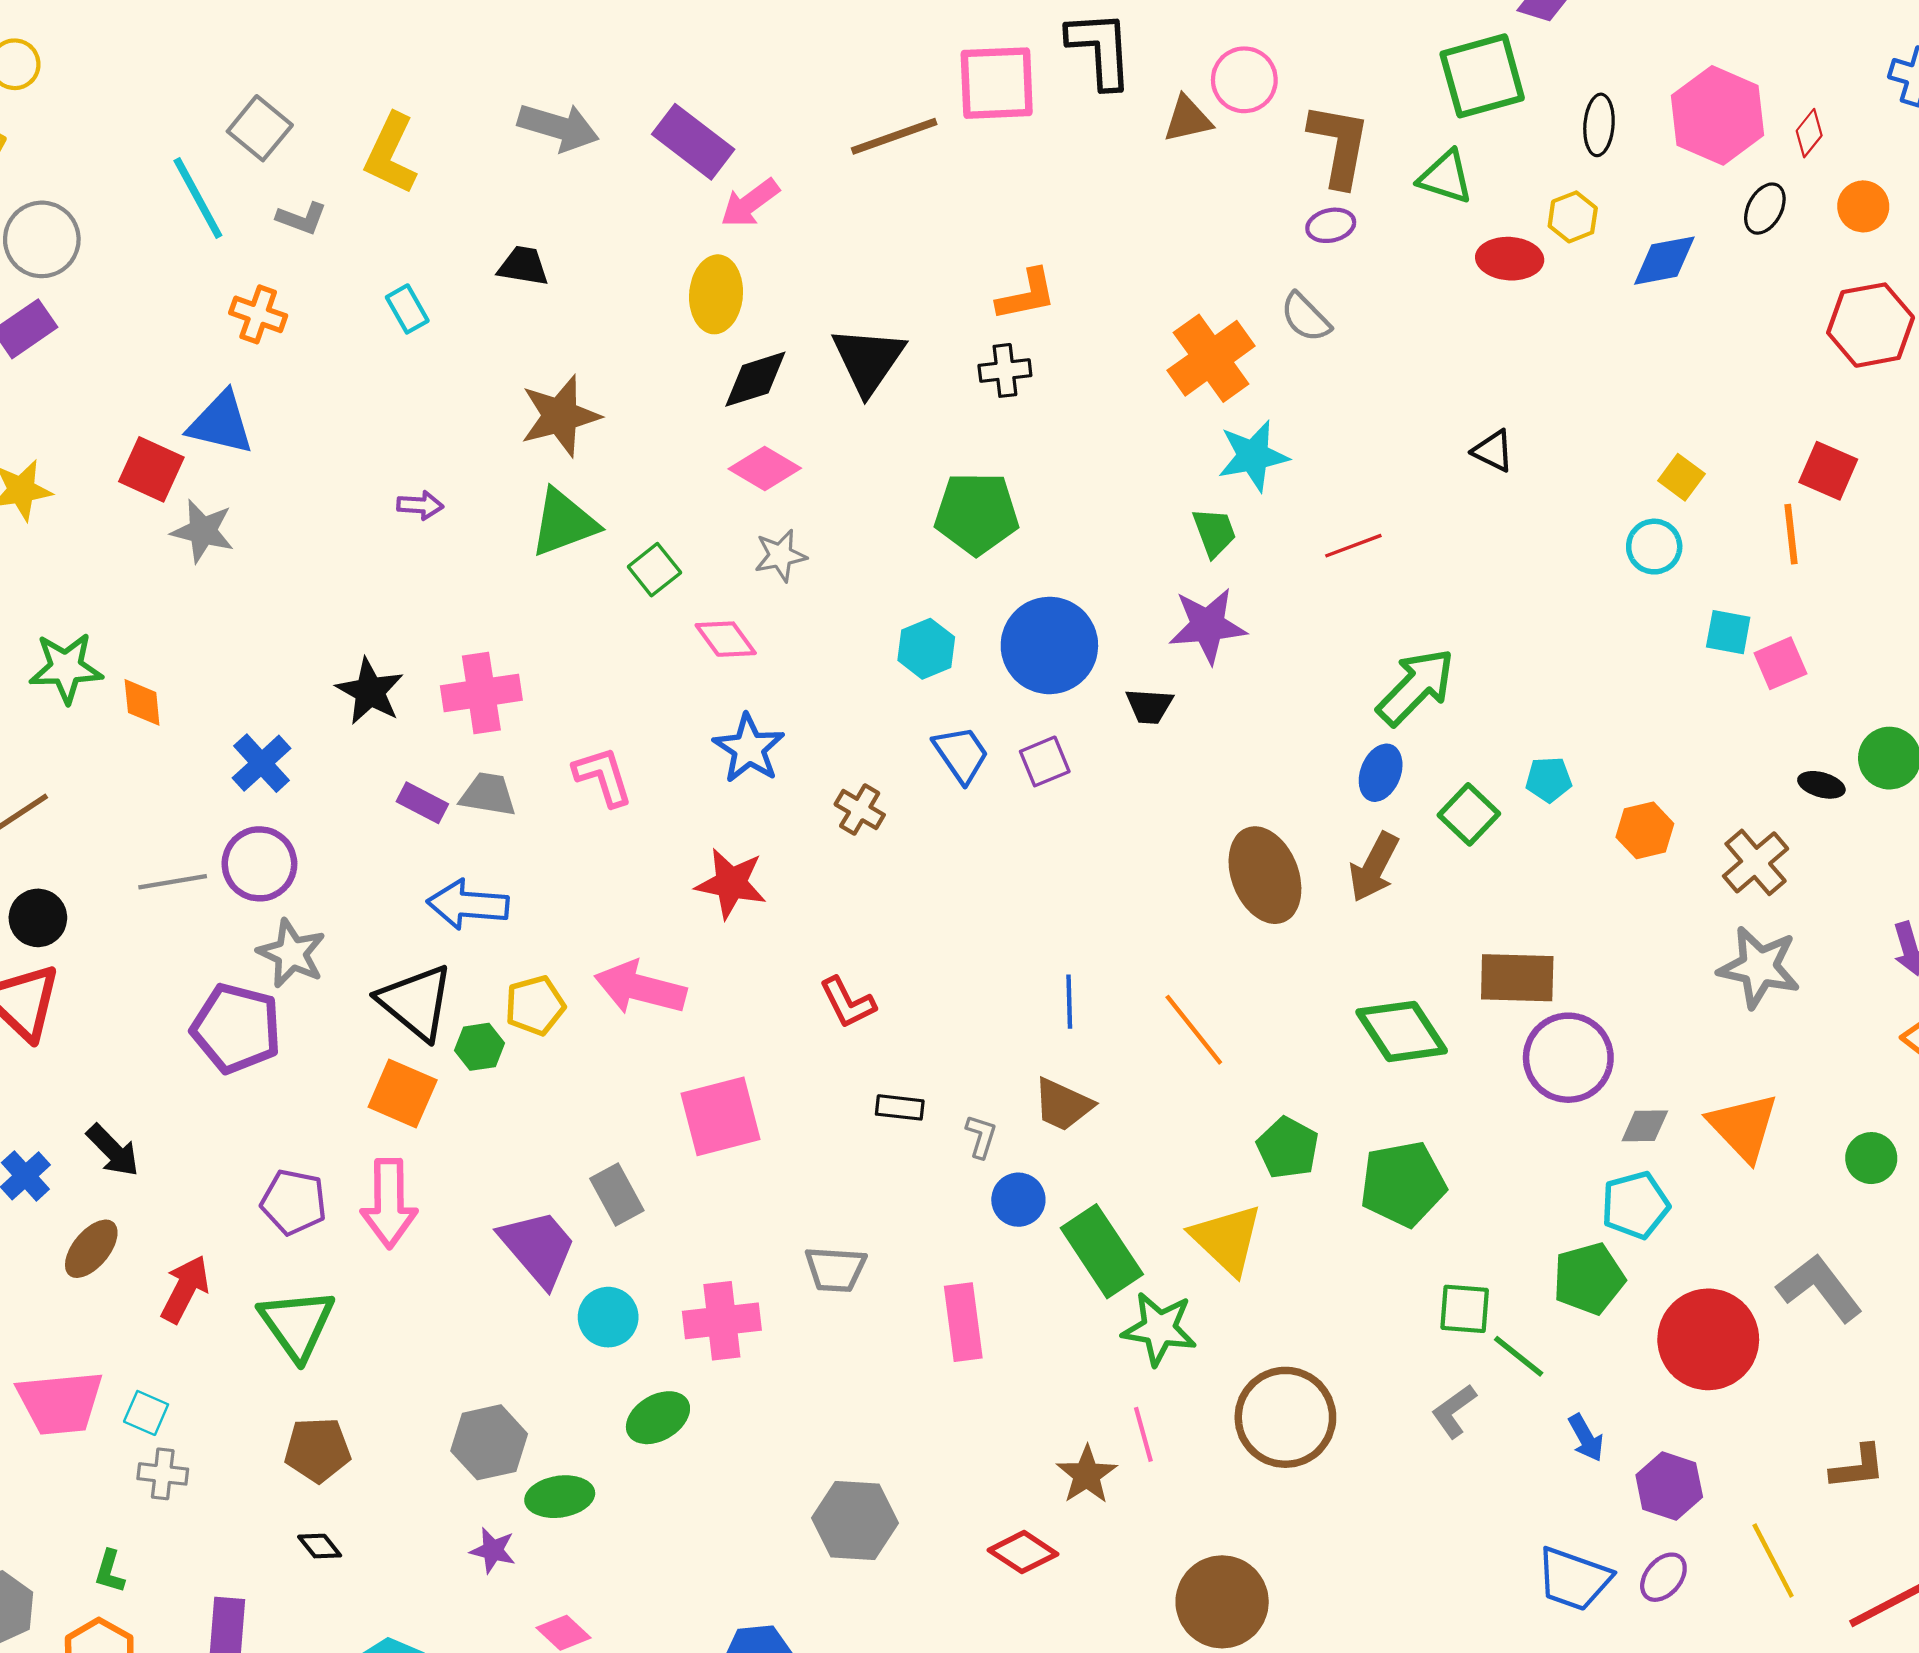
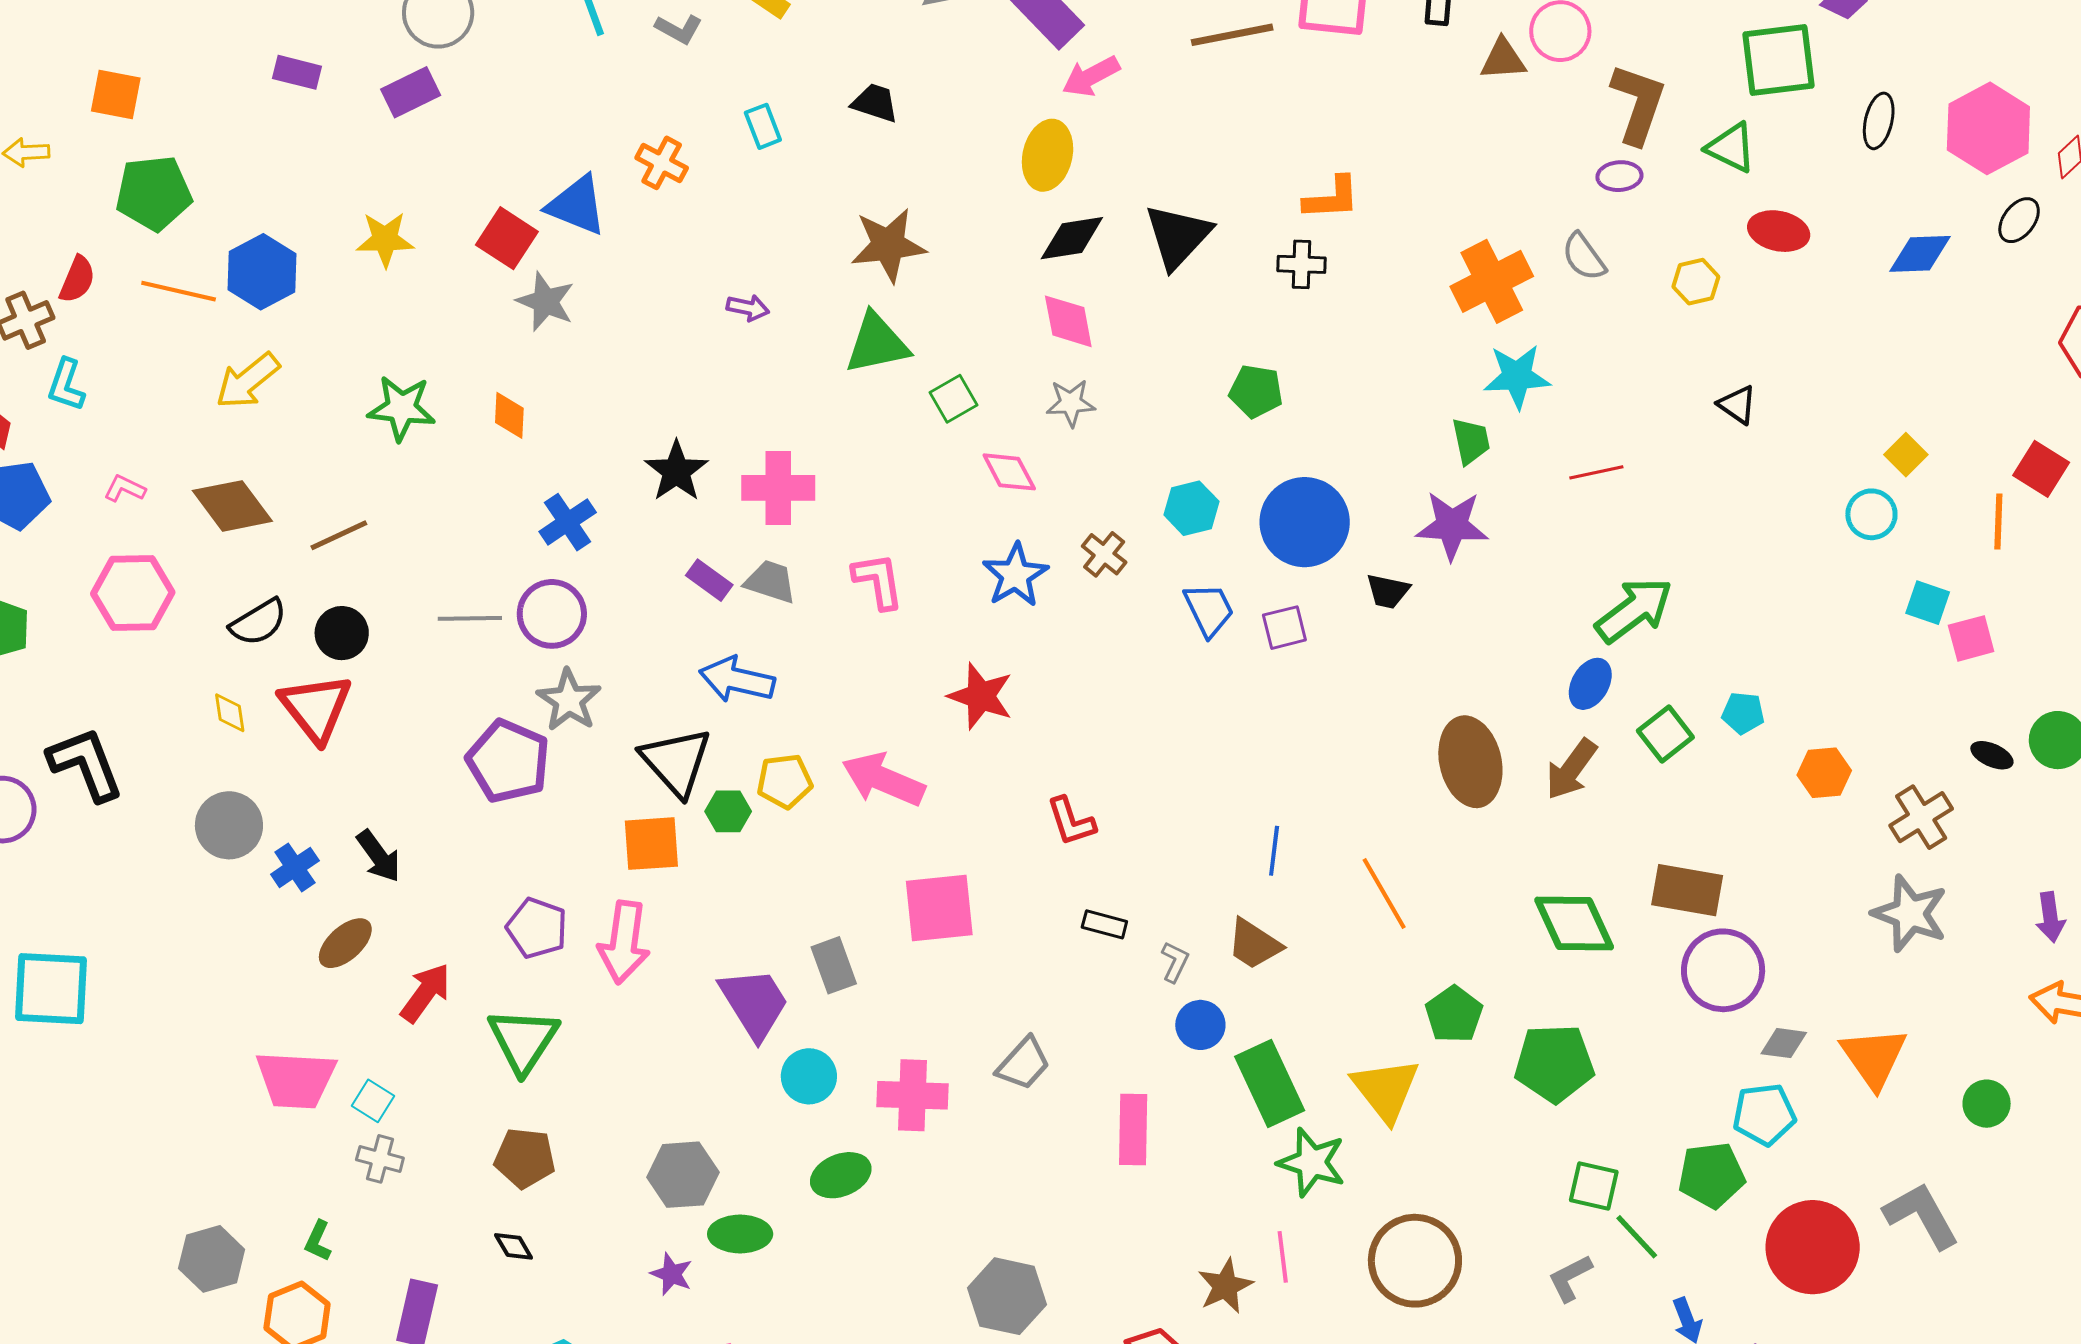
yellow hexagon: (1573, 217) -> (1696, 282), moved
orange cross: (258, 314) -> (662, 163), moved
pink diamond: (765, 469) -> (1068, 321), turned 40
green pentagon: (977, 513) -> (1256, 391), size x0.7
orange diamond: (142, 702) -> (509, 415), moved
brown cross: (860, 810) -> (1104, 554), moved
orange square: (403, 1093) -> (651, 844), turned -36
gray trapezoid: (835, 1269) -> (1023, 1064), turned -60

